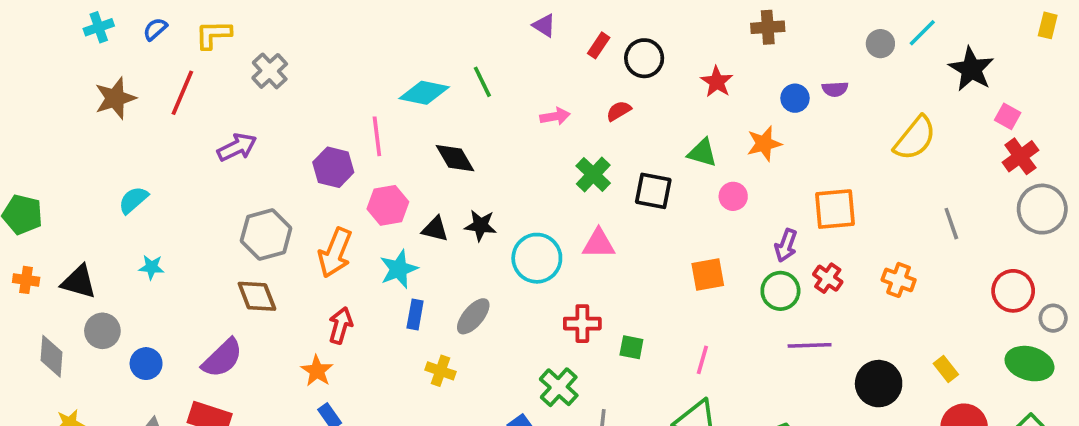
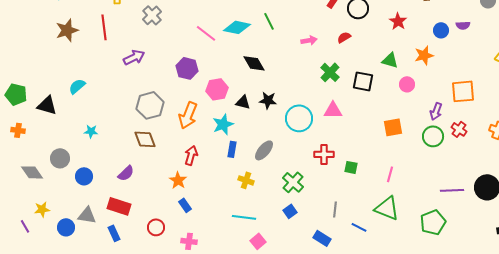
red line: (182, 93) -> (104, 27), turned -30
pink line: (377, 136) -> (206, 33), moved, turned -45
cyan star: (151, 267) -> (91, 131), moved
black triangle: (79, 282) -> (47, 105), moved
purple line: (810, 345) -> (452, 190), moved
gray diamond: (52, 356) -> (32, 172), turned -40
purple semicircle: (222, 358) -> (126, 173), size x0.7
green cross: (559, 387) -> (293, 182), moved

